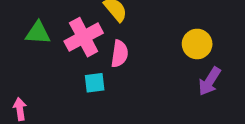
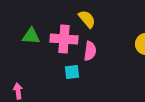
pink cross: (84, 37) -> (64, 39), turned 32

